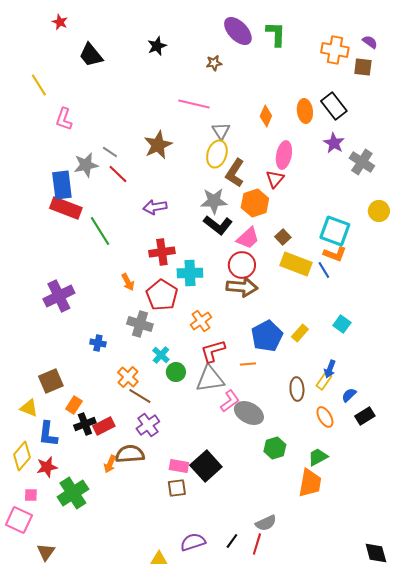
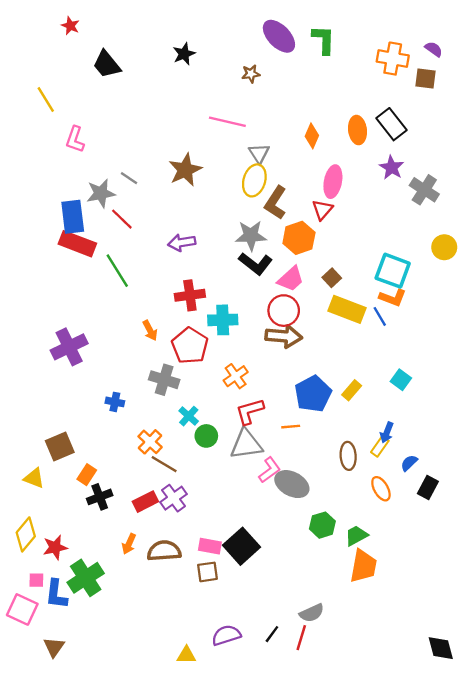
red line: (118, 174) -> (122, 219), moved
black rectangle: (365, 416) -> (428, 488), turned -30
red rectangle: (104, 426) -> (145, 502), moved
blue L-shape: (48, 434) -> (56, 594), moved
brown semicircle: (130, 454) -> (164, 551), moved
green trapezoid: (318, 457) -> (356, 536), moved

